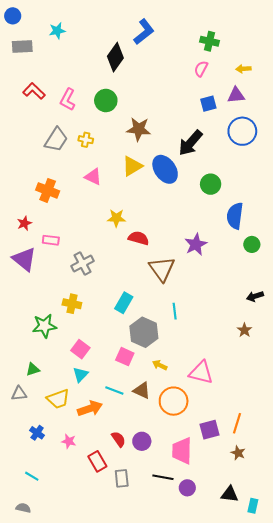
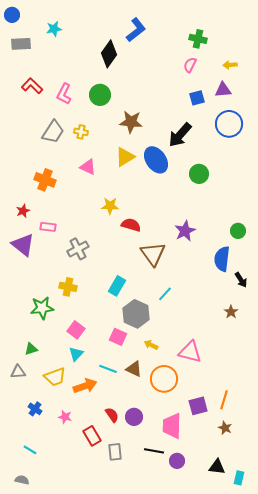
blue semicircle: (235, 216) -> (222, 259), moved
black arrow: (255, 296) -> (241, 280), turned -105
cyan line: (175, 311) -> (165, 294), turned 49

